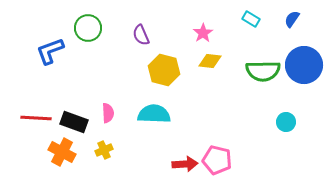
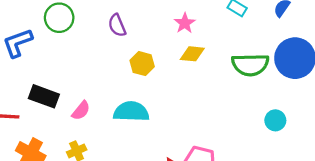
yellow hexagon: (164, 70) -> (142, 64), size x0.7
pink semicircle: (108, 113) -> (81, 111), turned 42
black rectangle: (74, 122) -> (44, 96), moved

